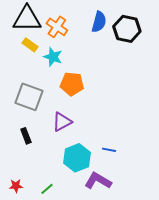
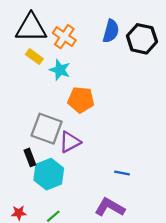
gray square: (29, 97) -> (47, 129), moved
cyan hexagon: (77, 158) -> (49, 174), moved

